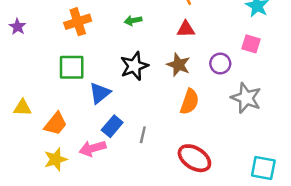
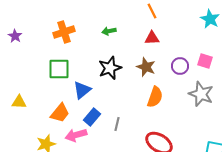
pink square: (251, 44) -> (205, 61), moved
orange trapezoid: (56, 124) -> (60, 113), moved

